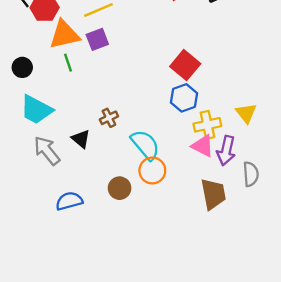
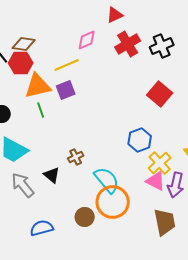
red square: (185, 65) -> (160, 94), moved
yellow cross: (207, 125) -> (160, 163), turned -30
orange circle: (152, 171) -> (113, 202), size x1.4

